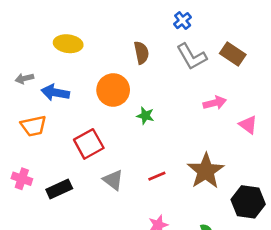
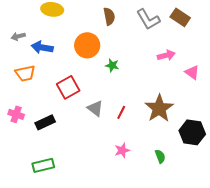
red line: (157, 176) -> (121, 112), turned -40
gray triangle: (113, 180) -> (95, 108), moved

